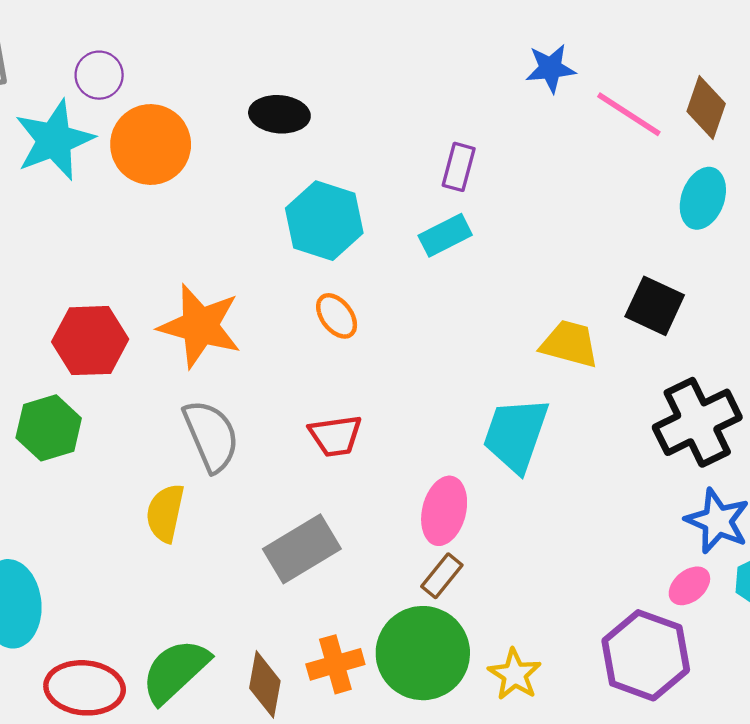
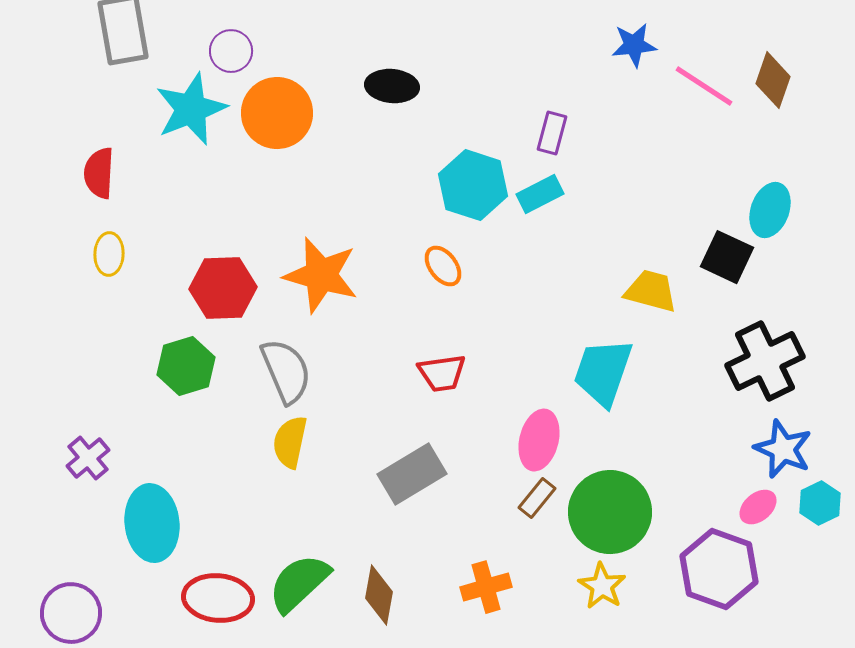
cyan ellipse: (703, 198) -> (770, 210), moved
cyan hexagon: (324, 221) -> (473, 185), moved
gray semicircle: (211, 436) -> (286, 371), moved
green circle: (423, 653) -> (610, 512), moved
orange cross: (335, 664) -> (486, 587), moved

